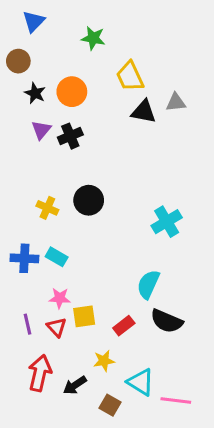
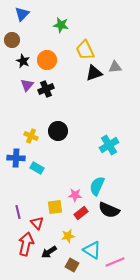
black triangle: (144, 112) -> (94, 73), turned -30
blue cross: (24, 258) -> (16, 158), moved
pink star: (60, 298) -> (75, 195), moved
red triangle: (57, 327) -> (37, 223), moved
pink line: (176, 401) -> (115, 262), turned -30

